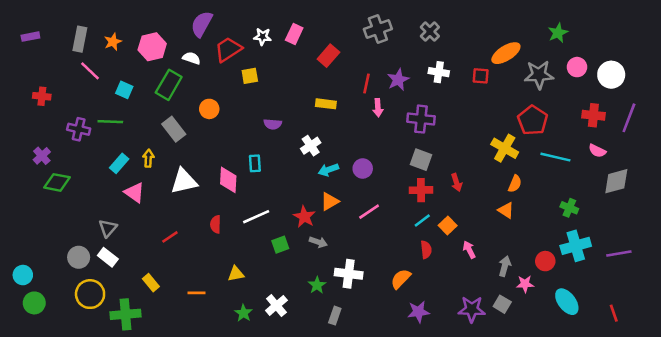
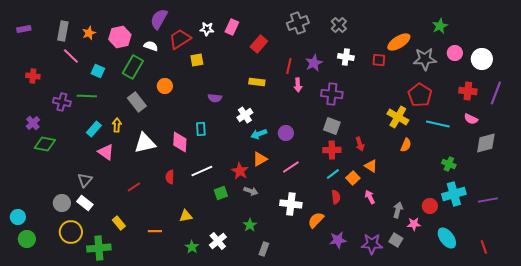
orange triangle: (506, 210) -> (371, 166), moved
white cross: (349, 274) -> (291, 204), moved
purple star: (418, 312) -> (338, 240), moved

